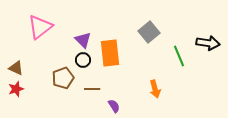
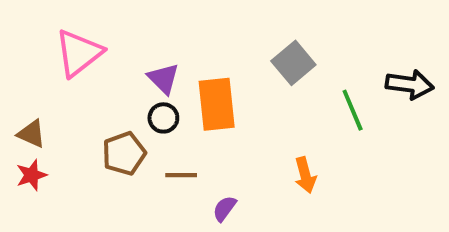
purple semicircle: (114, 106) -> (224, 209), turned -112

